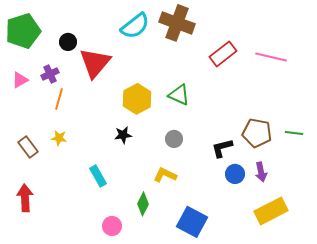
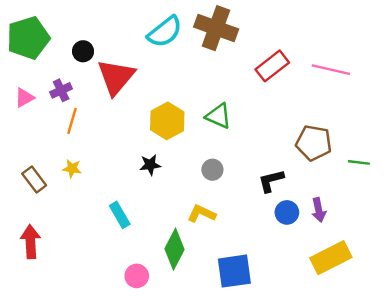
brown pentagon: (257, 133) -> (314, 143), moved
green diamond: (143, 204) -> (175, 249), size x1.4
blue square: (192, 222) -> (234, 271), turned -36

